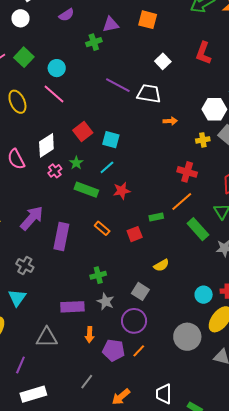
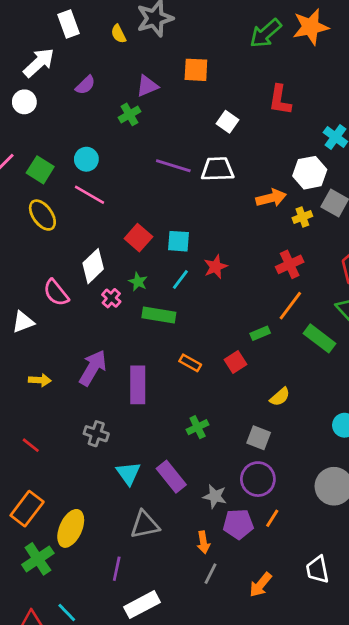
green square: (24, 57) -> (40, 170), moved
orange arrow: (170, 121) -> (271, 198), moved, size x1.5
red cross: (187, 172) -> (290, 264), turned -30
red star: (122, 191) -> (216, 267), moved
cyan triangle: (17, 298) -> (128, 473), moved
gray star: (106, 302) -> (215, 496), moved
purple rectangle: (72, 307) -> (171, 477), turned 65
orange arrow: (90, 335) -> (203, 542), moved

